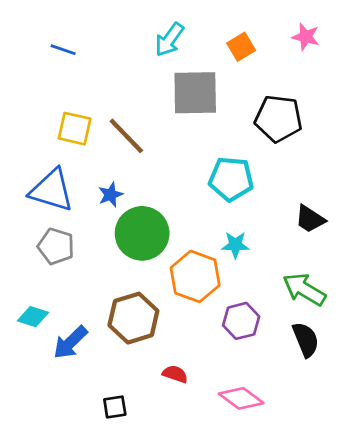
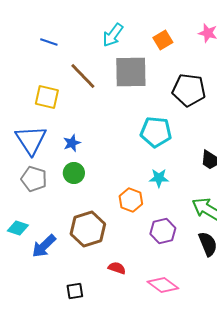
blue line: (63, 50) -> (49, 42), moved
brown line: (126, 136) -> (83, 76), moved
blue triangle: (52, 190) -> (31, 140), turned 40
green circle: (142, 233) -> (74, 173), moved, size x0.6
orange hexagon: (195, 276) -> (131, 200), size x0.7

